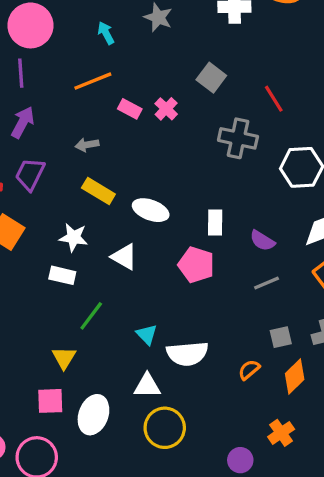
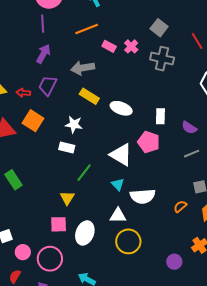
gray cross: (238, 138) -> (162, 59), moved
gray arrow: (87, 145) -> (83, 68), size x1.6
white triangle: (124, 257) -> (121, 155), moved, size x1.4

